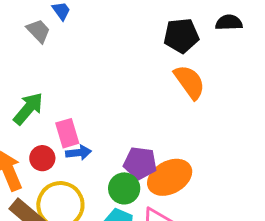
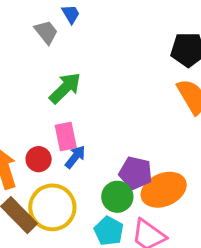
green arrow: (28, 109) -> (65, 88), moved
blue arrow: (79, 153) -> (75, 157), turned -50

